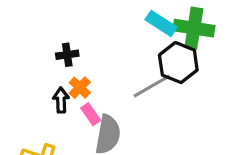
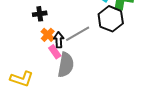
gray line: (152, 86) -> (78, 34), moved
black arrow: (61, 100) -> (59, 40), moved

